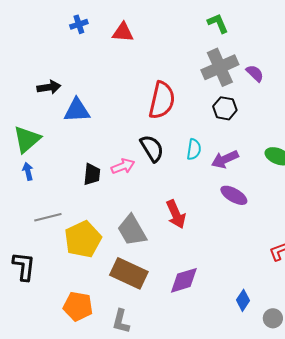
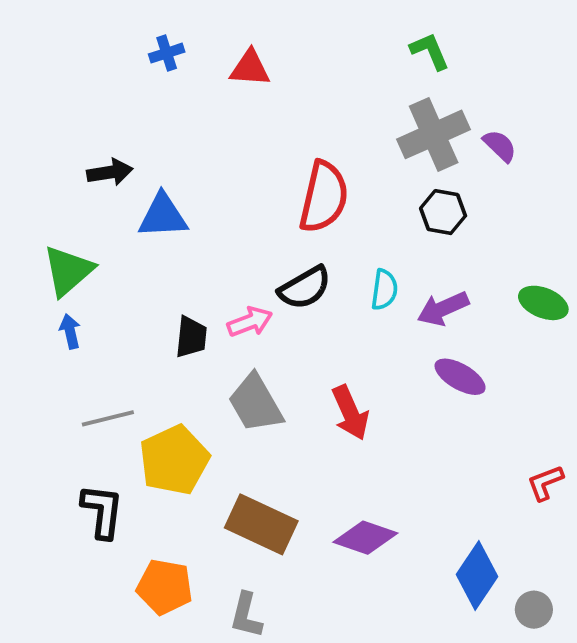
black semicircle: (152, 148) -> (305, 288), turned 92
gray trapezoid: (132, 230) -> (256, 403), moved
black L-shape: (24, 266) -> (102, 511), moved
purple diamond: (184, 280) -> (365, 538), turned 36
blue diamond: (243, 300) -> (477, 576), size x1.6

